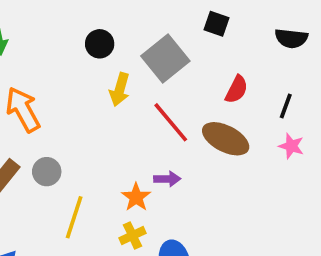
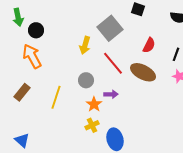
black circle: (100, 44) -> (36, 30), moved
gray circle: (47, 172) -> (86, 80), moved
yellow line: (74, 217) -> (56, 97), moved

